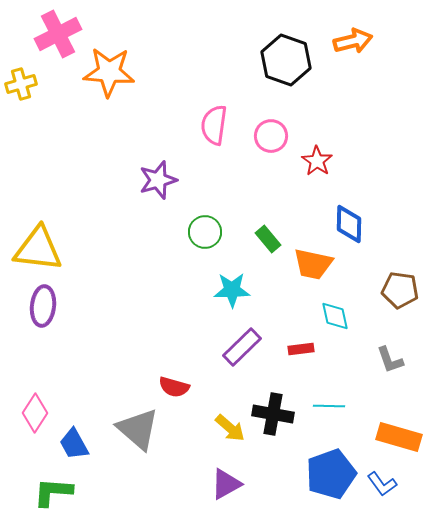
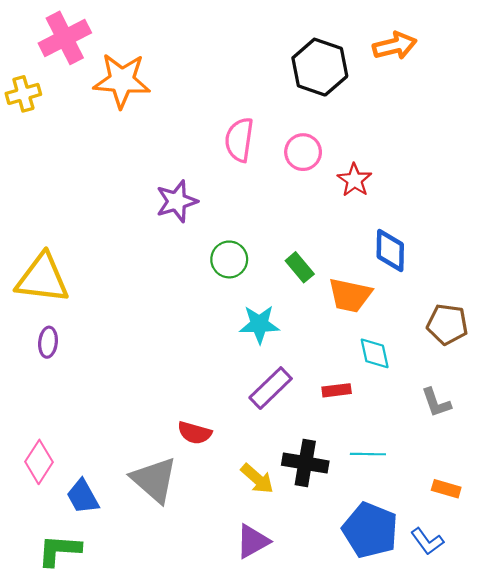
purple ellipse: (43, 306) -> (48, 342), size x0.7
orange rectangle: (399, 437) -> (446, 489), size x0.6
blue pentagon: (331, 474) -> (370, 530), turned -30

